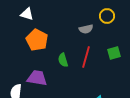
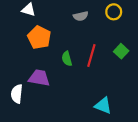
gray semicircle: (86, 29) -> (81, 16), moved
green square: (114, 53) -> (121, 51), turned -32

